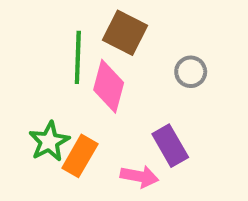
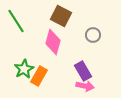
green line: (78, 57) -> (16, 21), moved, turned -35
pink arrow: (139, 176) -> (85, 86), moved

